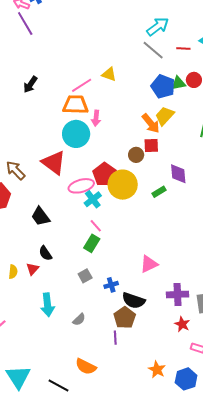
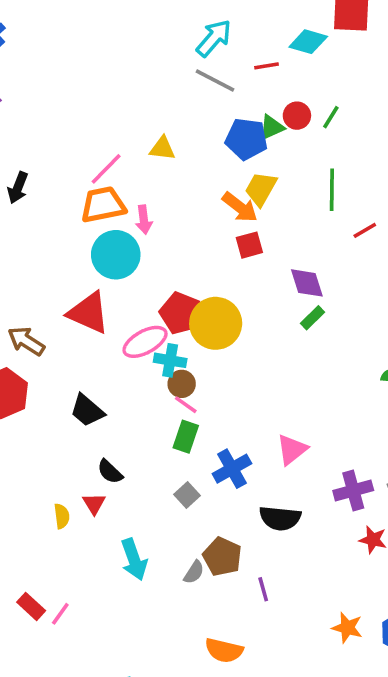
yellow triangle: (109, 74) -> (162, 148), moved
brown circle: (136, 155) -> (182, 384), moved
green rectangle: (159, 192) -> (313, 318), moved
cyan cross: (93, 199) -> (170, 360), turned -30
blue cross: (111, 285) -> (232, 469), moved, size x1.5
brown pentagon: (125, 318) -> (222, 557), moved

